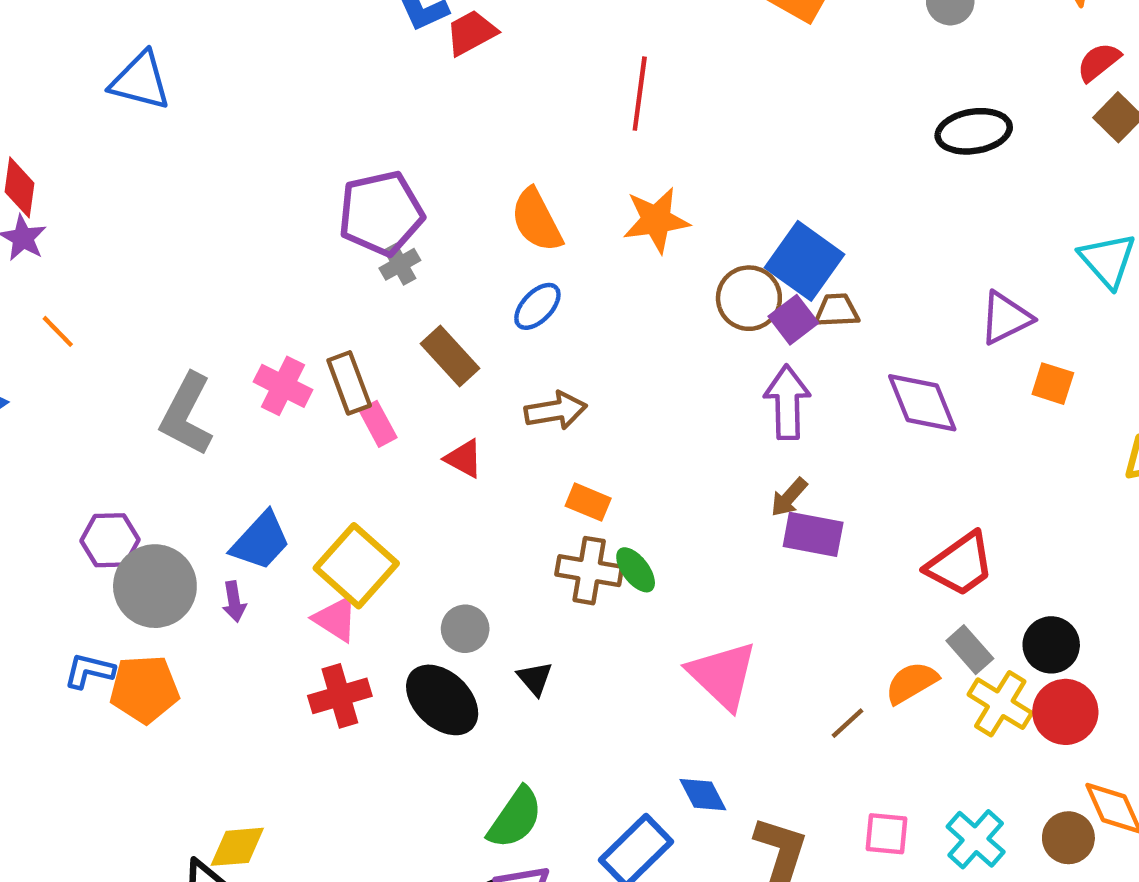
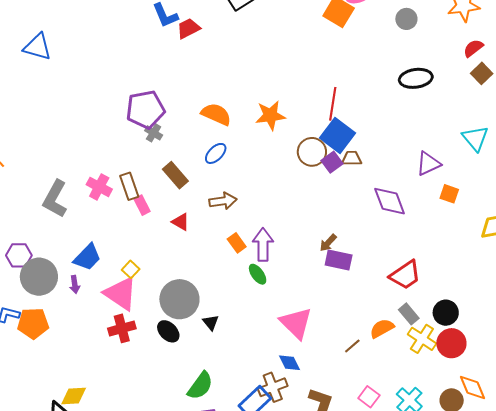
red line: (640, 94) -> (333, 104), moved
orange semicircle: (537, 220) -> (216, 114), turned 140
gray cross: (400, 264) -> (154, 133), turned -30
purple arrow: (787, 402) -> (263, 245), moved
orange rectangle: (588, 502) -> (237, 243), turned 30
yellow square: (356, 566) -> (131, 269), size x0.5
brown cross: (589, 571) -> (273, 387), moved, turned -32
pink triangle: (336, 619) -> (121, 293), size x1.6
gray circle: (465, 629) -> (179, 299), size x1.8
black ellipse: (442, 700) -> (168, 331), size x0.7
blue diamond: (703, 795) -> (290, 363), moved
pink square: (886, 834) -> (369, 397), turned 30

